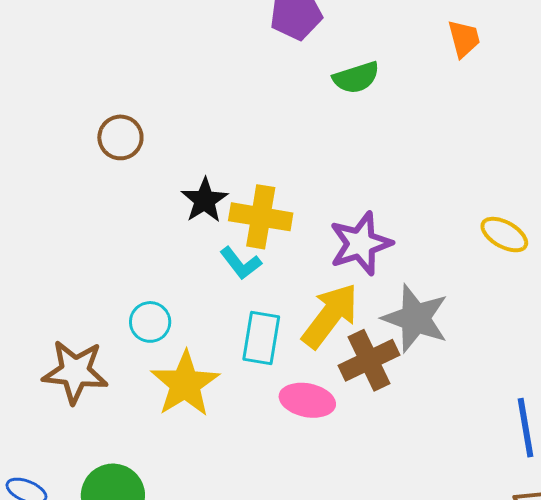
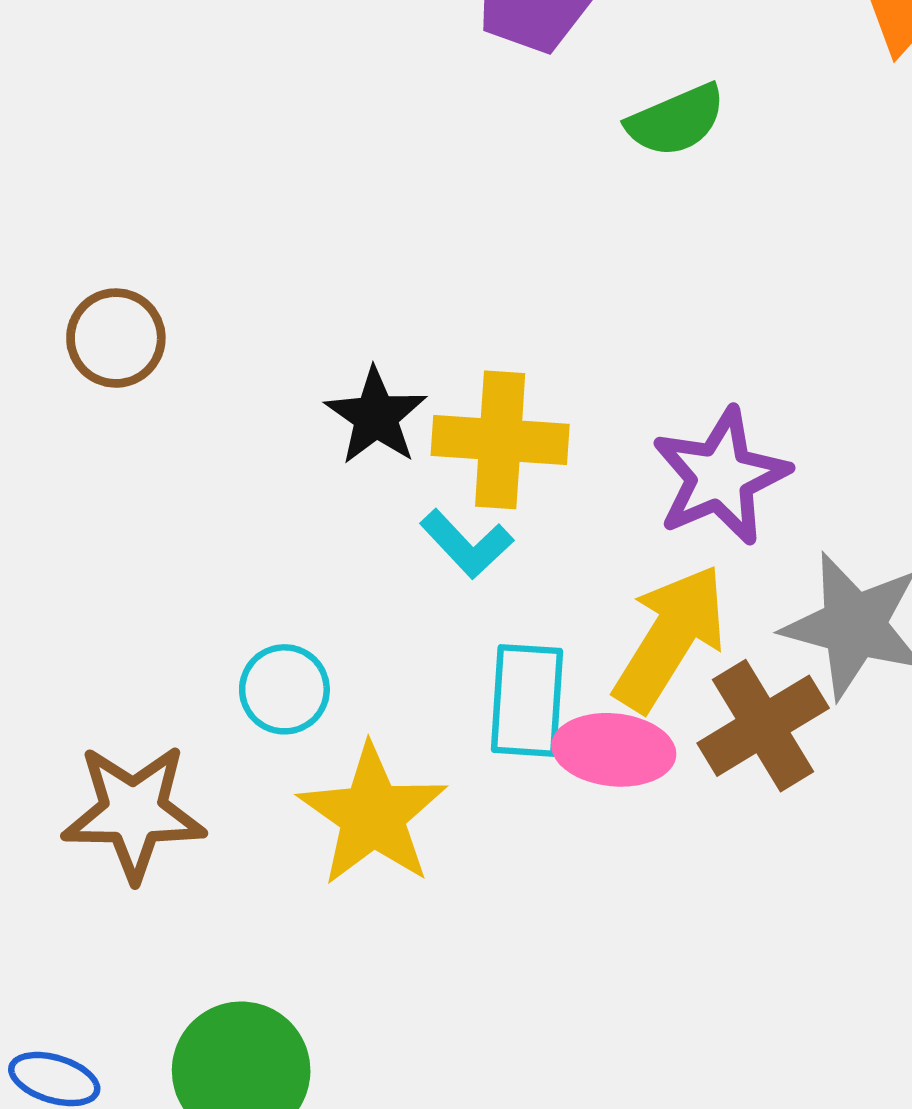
brown circle: (120, 137) -> (116, 338), moved
pink ellipse: (307, 400) -> (614, 750), moved

